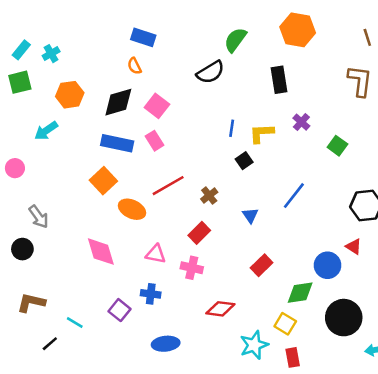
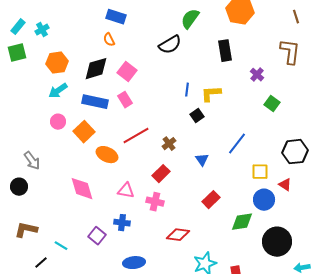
purple cross: (301, 122) -> (257, 75), moved
cyan arrow: (46, 131) -> (58, 91), moved
pink circle: (15, 168) -> (58, 122), moved
yellow square: (285, 324) -> (260, 172), moved, turned -30

